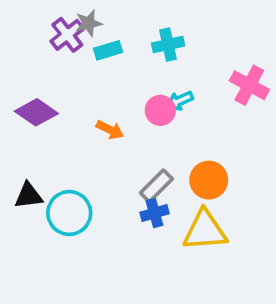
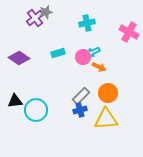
cyan rectangle: (108, 50) -> (58, 53), moved
pink cross: (249, 85) -> (129, 32), moved
orange arrow: (110, 130) -> (99, 67), moved

